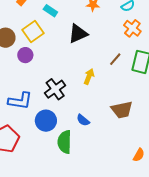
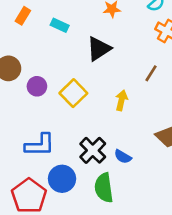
yellow square: (33, 32) -> (73, 93), moved
black cross: (55, 89) -> (93, 150), moved
blue circle: (46, 121) -> (62, 179), moved

